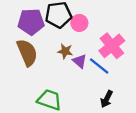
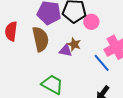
purple triangle: (80, 61) -> (66, 50), moved, turned -40

